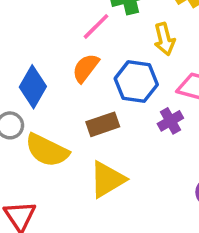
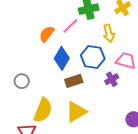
orange semicircle: (86, 68) -> (47, 34), moved
blue diamond: (33, 87) -> (62, 58), moved
yellow semicircle: (47, 150) -> (43, 110), moved, turned -95

